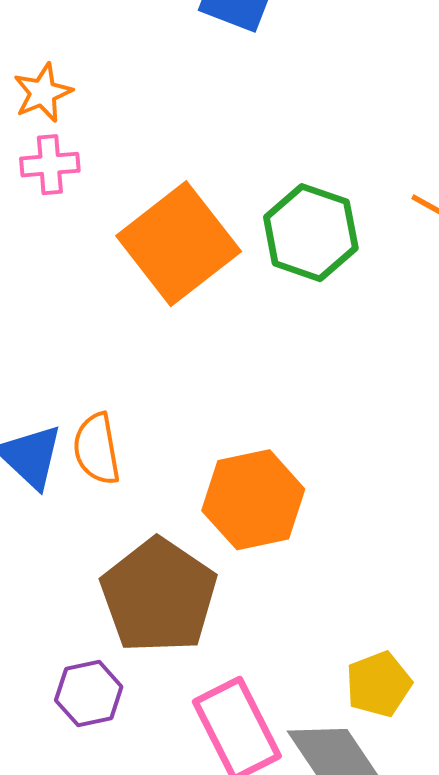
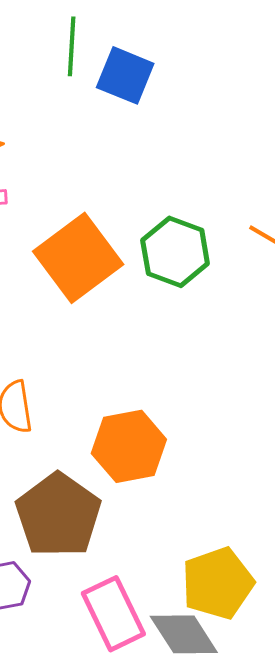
yellow pentagon: (379, 684) -> (218, 583), size x1.5

